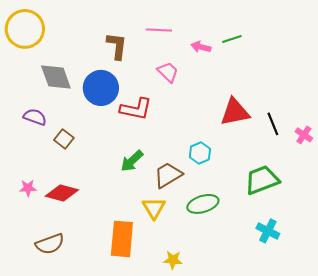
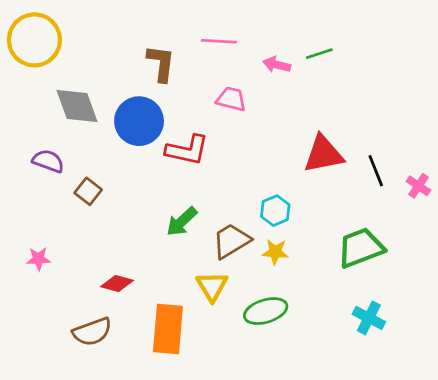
pink trapezoid: (168, 72) -> (231, 99), turned -30
red diamond: (62, 193) -> (117, 284), moved, size x0.7
green ellipse: (203, 204) -> (266, 311), moved
brown semicircle: (50, 244) -> (92, 332), moved
yellow star: (173, 260) -> (275, 252), moved

